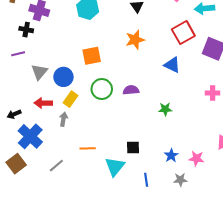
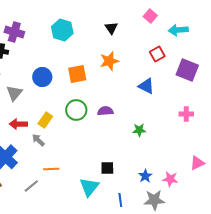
red square: (183, 33) -> (157, 54), size x0.7
orange square: (92, 56) -> (77, 74), moved
blue circle: (63, 77) -> (42, 77), moved
gray arrow: (63, 119) -> (38, 140), turned -56
orange line: (88, 148) -> (51, 169), moved
gray star: (180, 180) -> (154, 200), size x1.5

